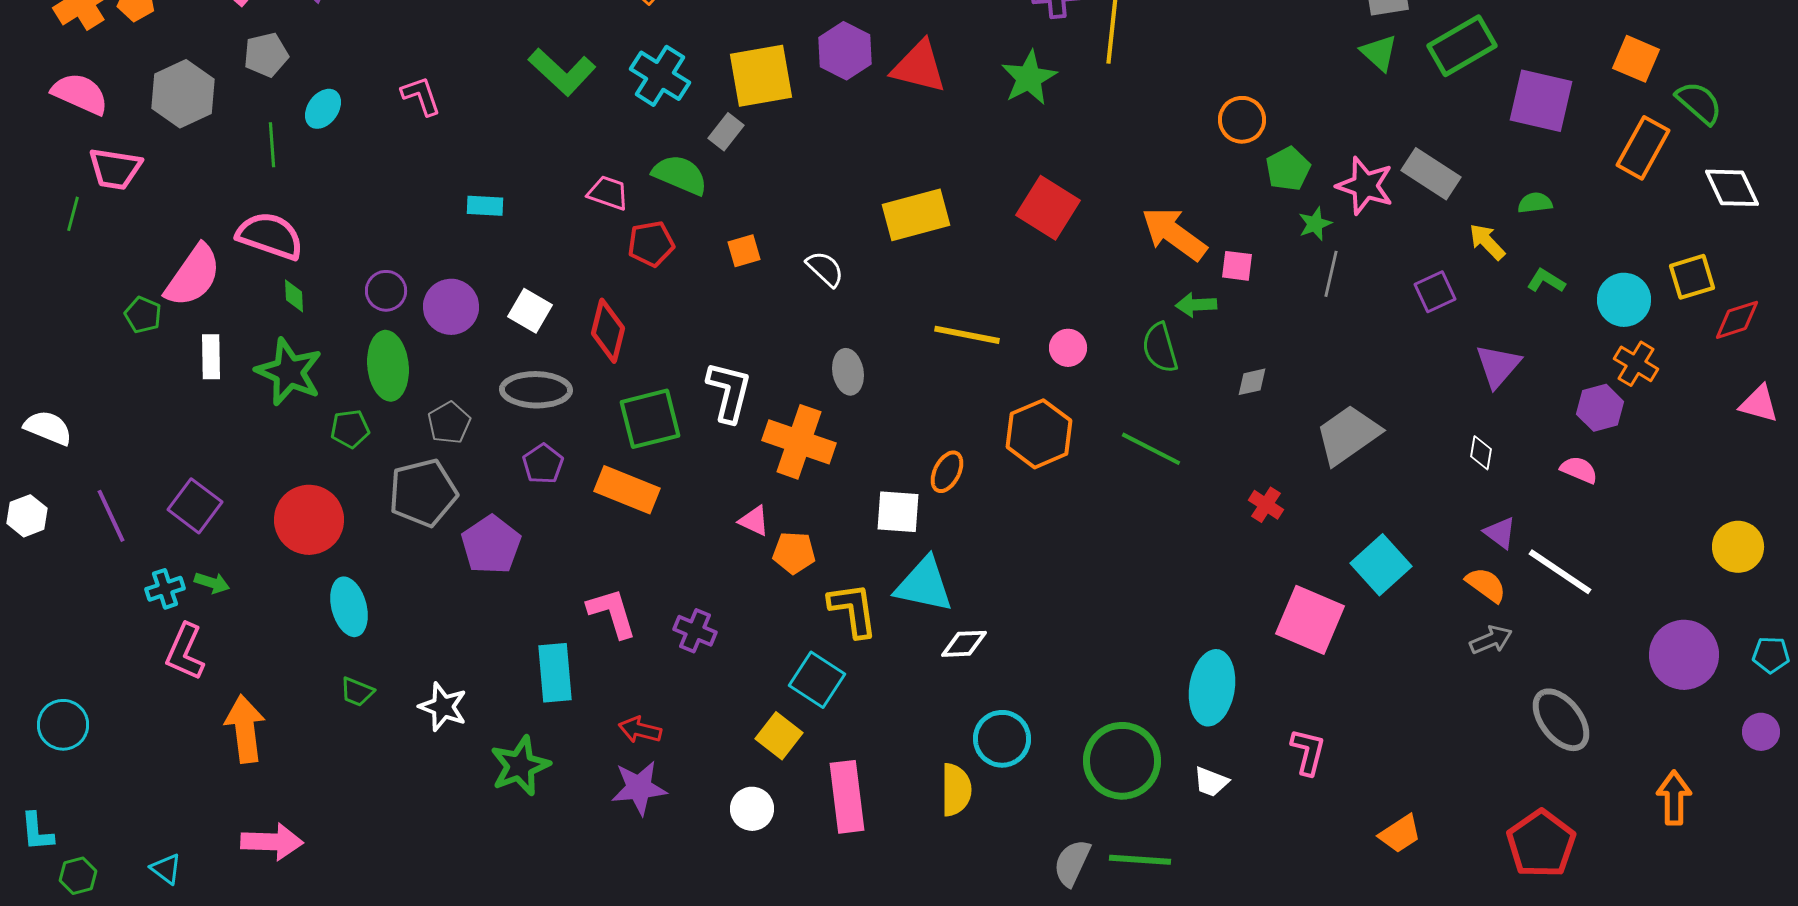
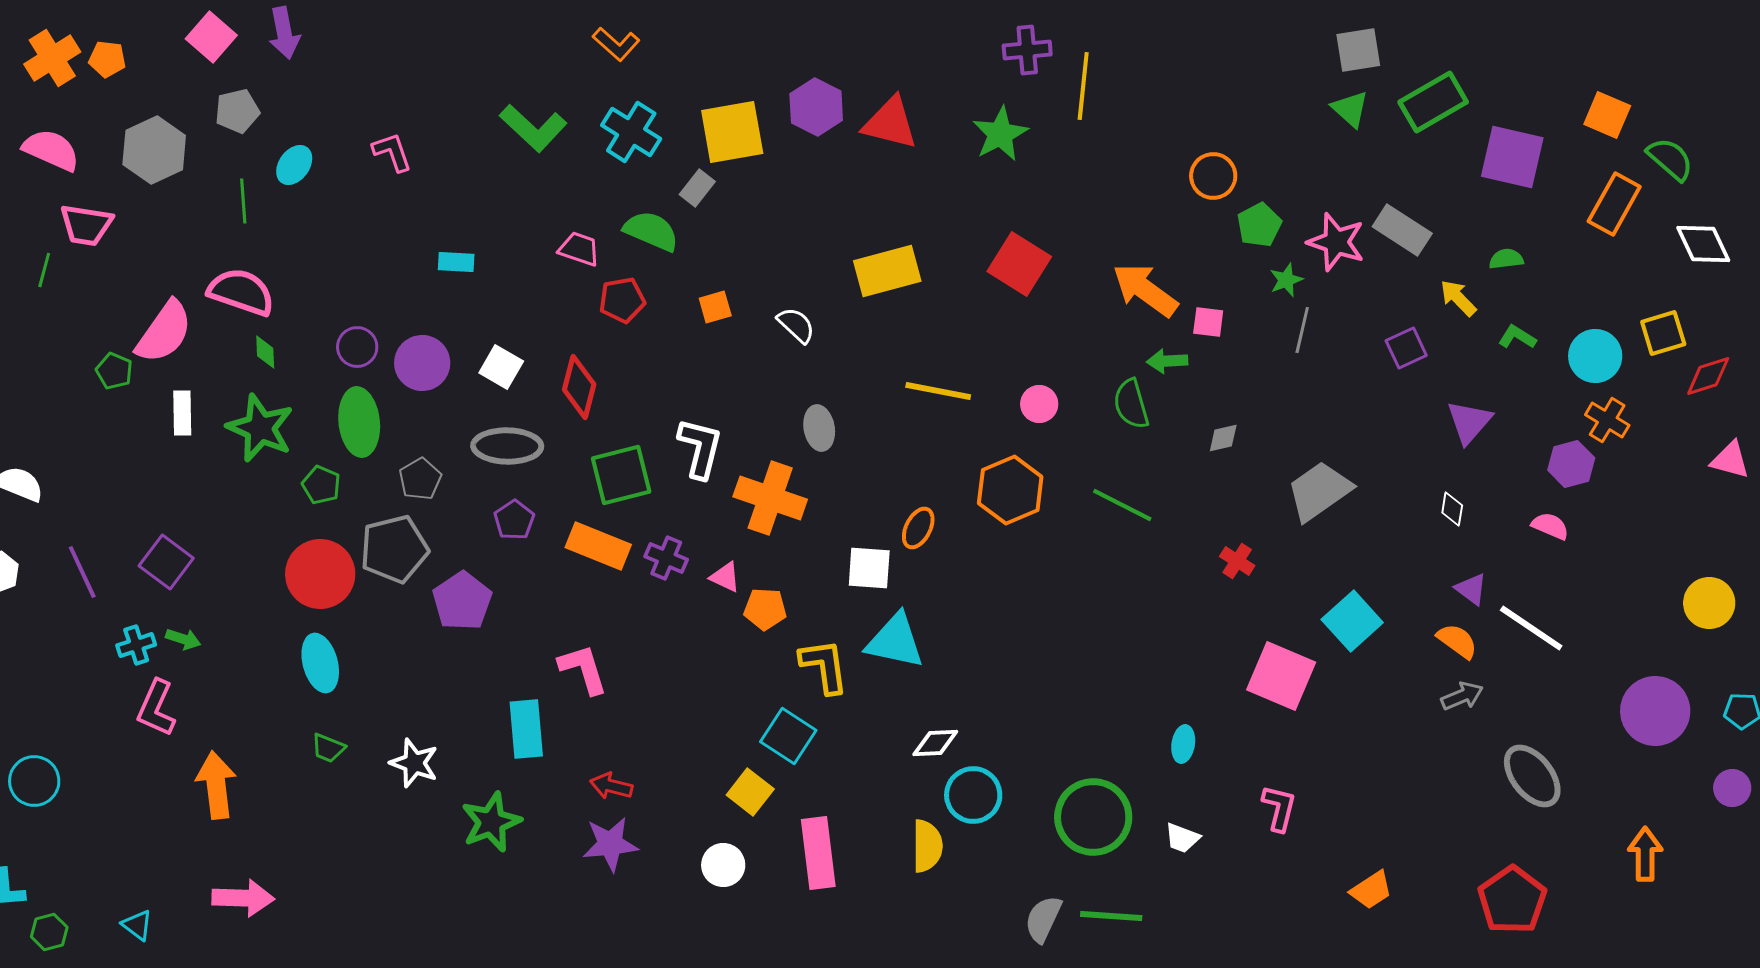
green pentagon: (350, 429) -> (321, 485), turned 30
red circle: (309, 520) -> (320, 574), moved
purple cross: (695, 631) -> (666, 558), moved
white diamond: (964, 644) -> (935, 743), moved
cyan ellipse: (1212, 688) -> (1183, 744), size x0.5

